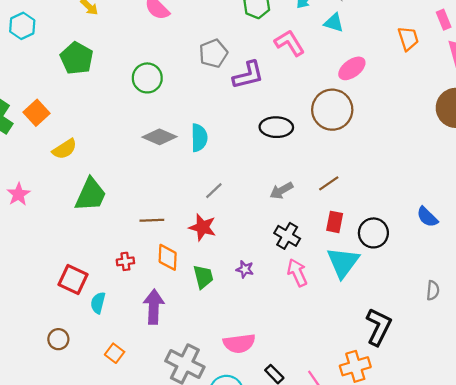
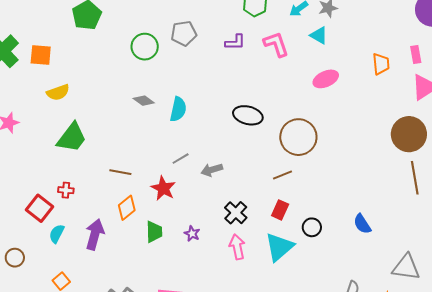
gray pentagon: (213, 53) -> (184, 33), moved
purple L-shape: (248, 75) -> (235, 42), moved, size x0.7
brown circle: (332, 110) -> (298, 137), moved
orange square: (37, 113) -> (41, 55), turned 35
gray diamond: (160, 137) -> (144, 101), size x0.7
gray arrow: (281, 191) -> (212, 170), moved
black circle: (373, 233) -> (312, 227), size x0.7
orange diamond: (168, 257) -> (127, 208), turned 35
red cross: (125, 261) -> (66, 190), moved
purple arrow: (154, 307) -> (95, 234), moved

